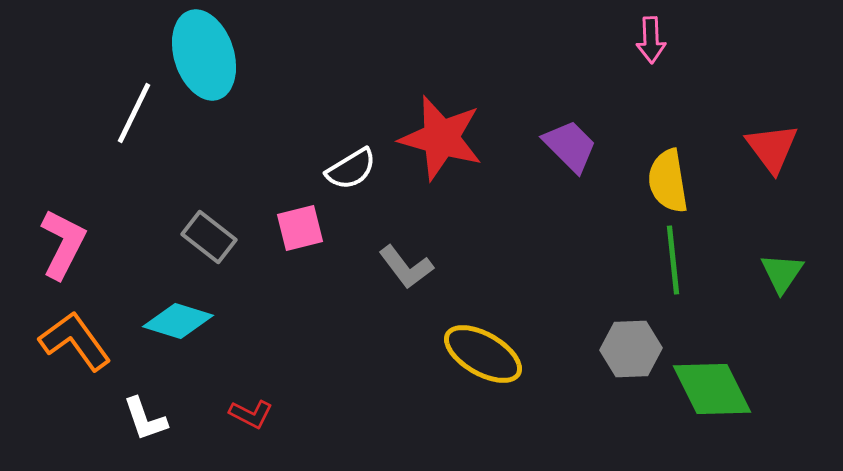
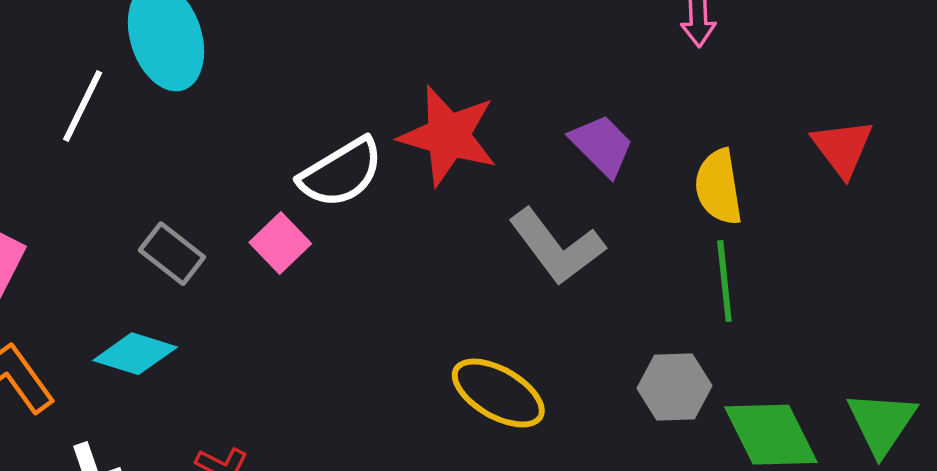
white semicircle: (351, 169) -> (341, 173), size x1.4
pink square: (300, 228) -> (280, 243), turned -30
gray L-shape: (406, 267) -> (557, 247), moved, size x1.5
green triangle: (782, 273) -> (882, 423), moved, size x1.4

